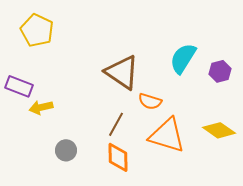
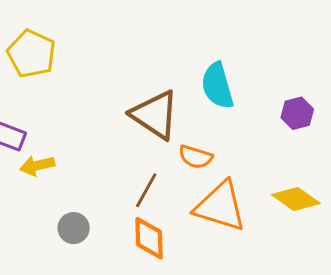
cyan semicircle: (183, 58) -> (217, 86), moved, turned -48

